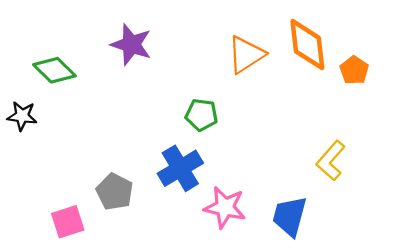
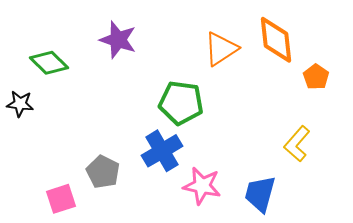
orange pentagon: (354, 70) -> (316, 77), moved
green pentagon: (202, 115) -> (181, 103), size x1.5

